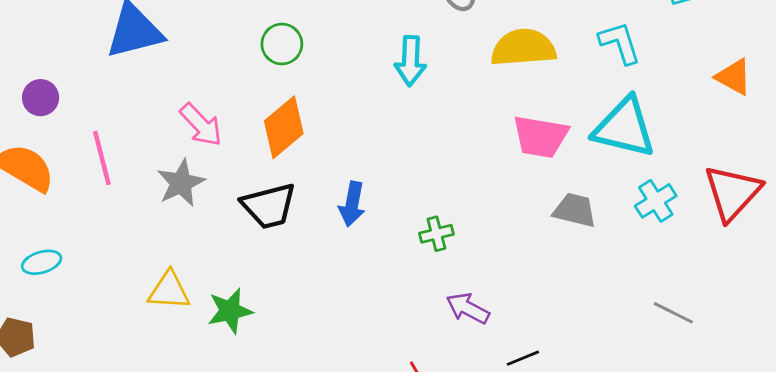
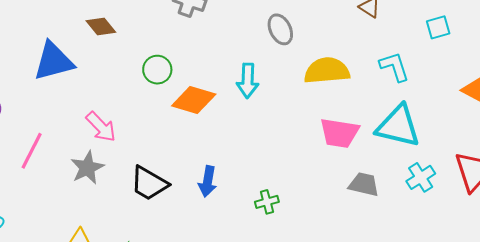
orange diamond: (284, 127) -> (194, 100), moved, turned 57
pink line: (102, 158) -> (32, 151), turned 42
black trapezoid: (269, 206) -> (149, 183), turned 45

